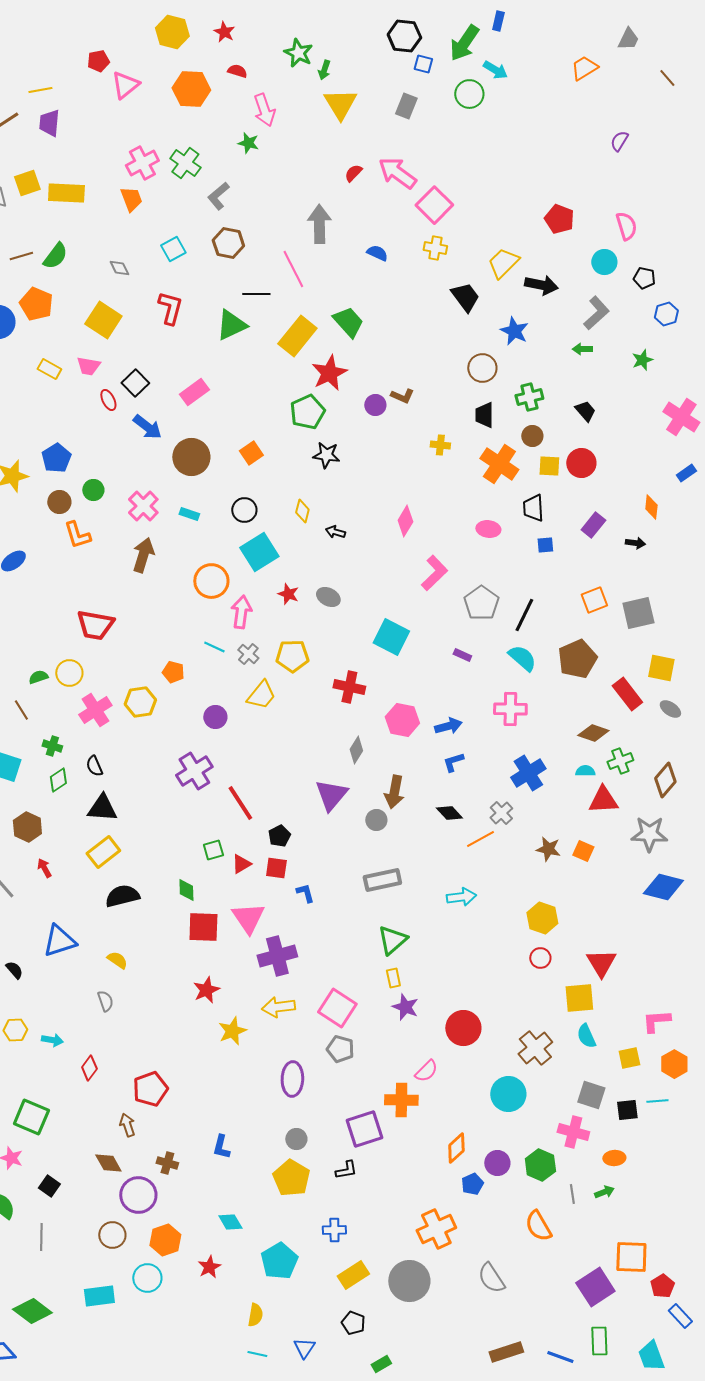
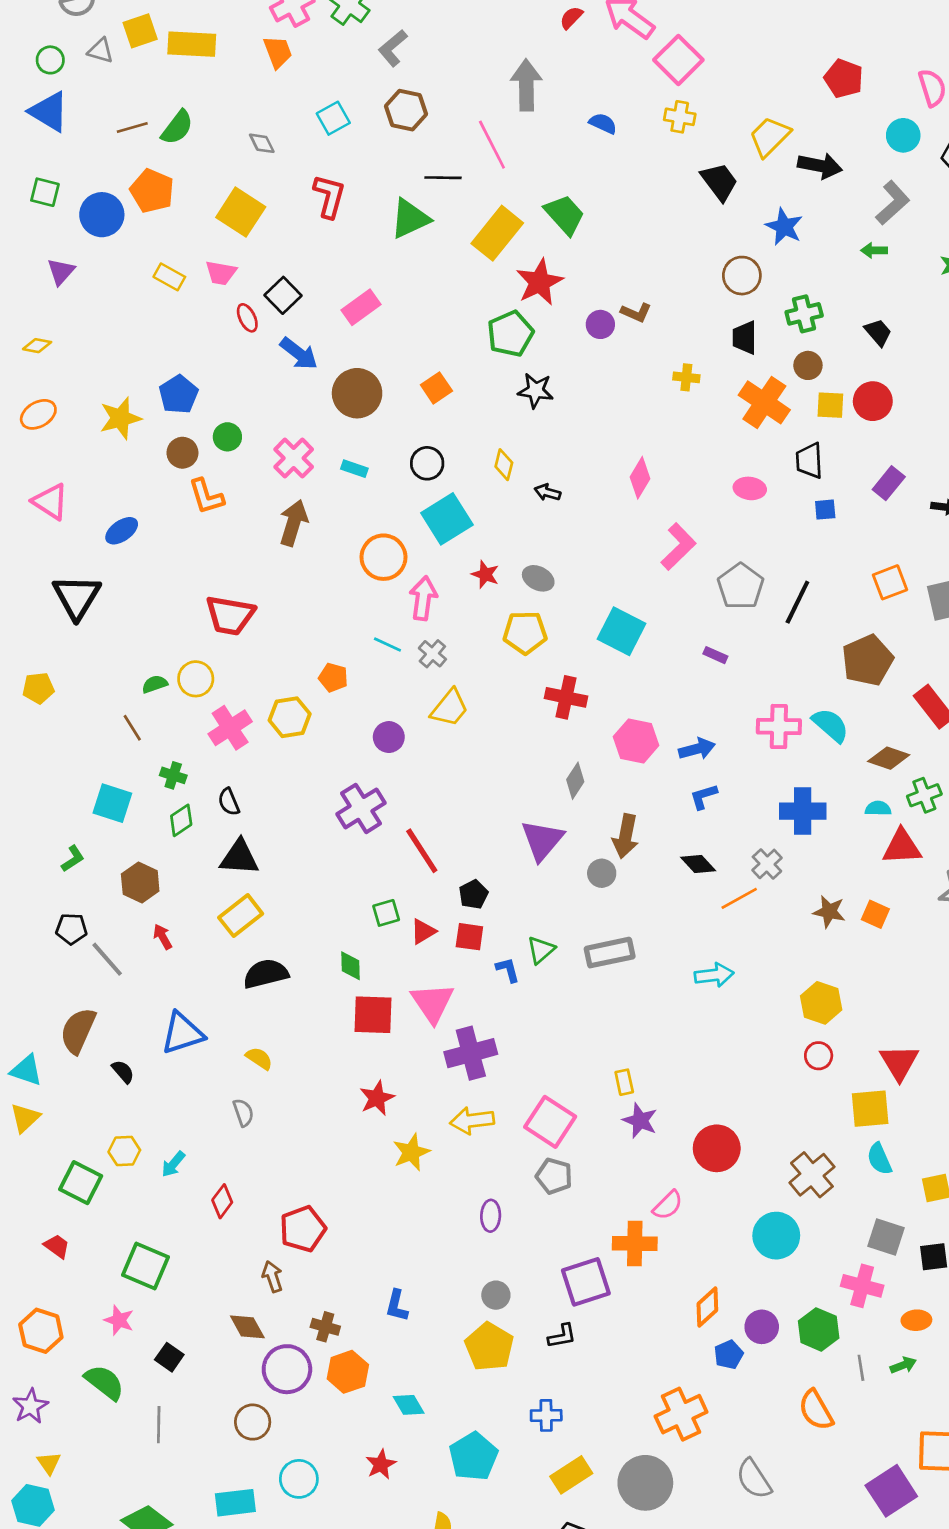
yellow pentagon: (292, 656) -> (525, 633), moved
cyan semicircle: (522, 658) -> (830, 725), moved
blue cross: (528, 773) -> (803, 811), turned 32
green triangle: (392, 940) -> (541, 950), moved, size x0.7
cyan arrow: (52, 1040) -> (173, 1164), turned 120
purple ellipse: (292, 1079) -> (491, 1216), size x0.7
orange hexagon: (165, 1240) -> (348, 1372), moved

